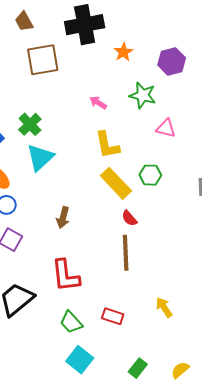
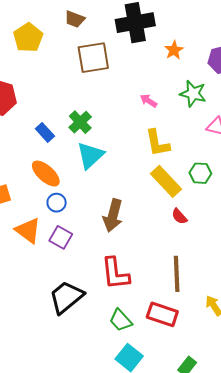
brown trapezoid: (24, 21) -> (75, 19), turned -40
brown arrow: (63, 218) -> (113, 215), size x1.5
brown line: (126, 253) -> (177, 274), moved
red rectangle: (113, 316) -> (162, 314), size x1.4

